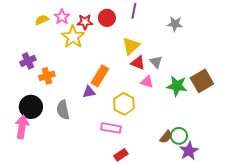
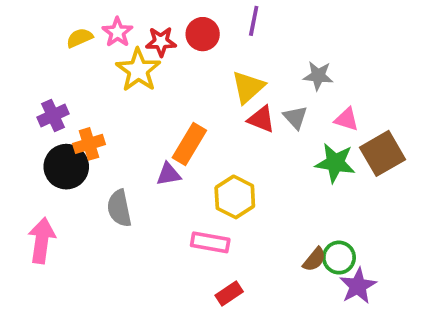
gray star: (175, 24) -> (318, 76), moved
pink triangle: (147, 82) -> (347, 119), moved
black circle: (31, 107) -> (66, 167), moved

